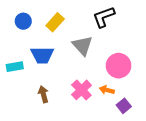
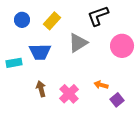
gray triangle: (83, 46) -> (78, 43), turned 40
pink circle: (119, 66) -> (122, 46), moved
pink cross: (81, 90) -> (69, 94), moved

